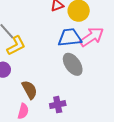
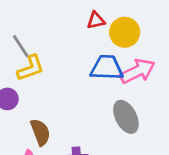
gray ellipse: (73, 64) -> (126, 117), moved

